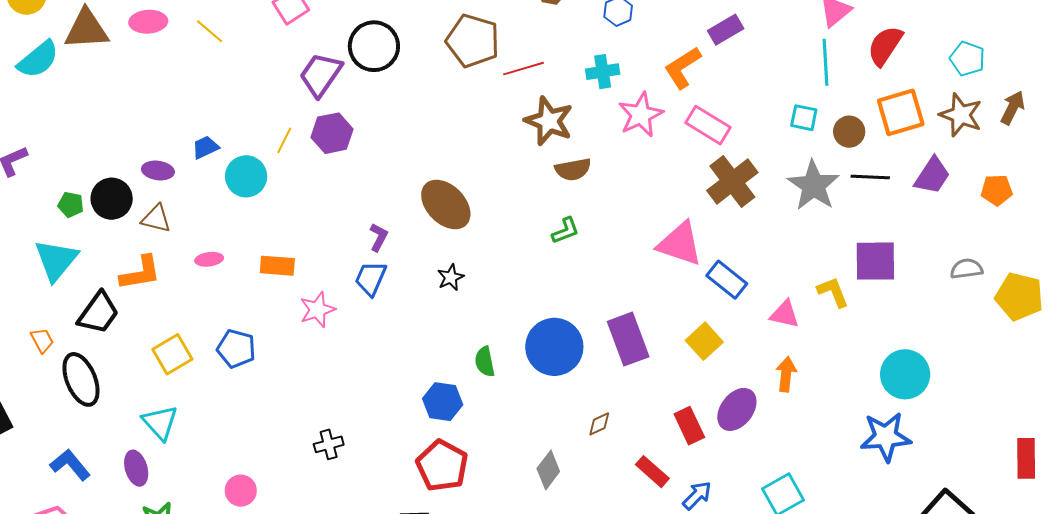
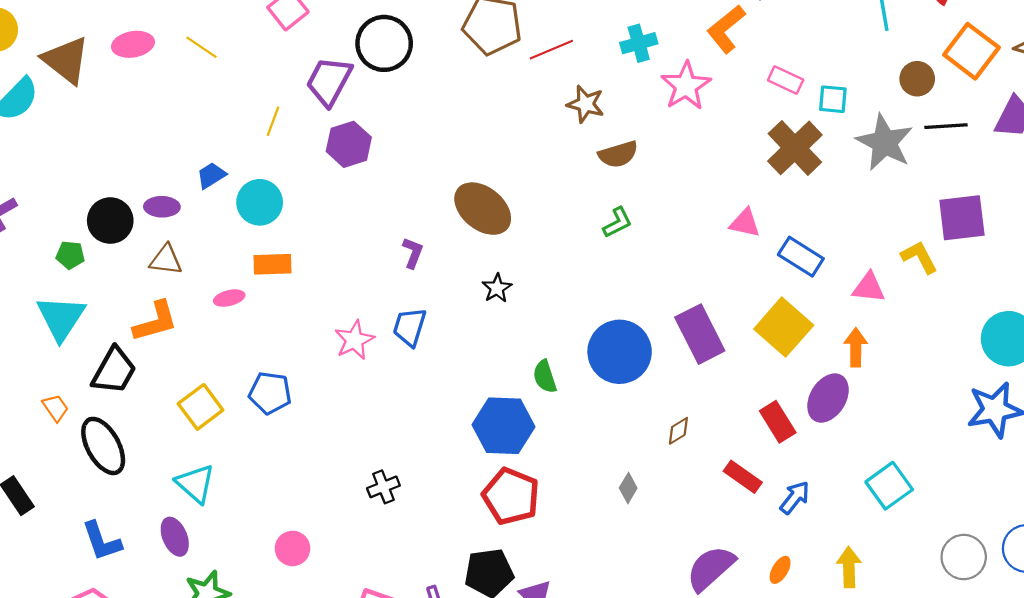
brown triangle: (86, 29) -> (66, 60), turned 48
orange square: (901, 112) -> (971, 51), turned -30
cyan square: (804, 118) -> (833, 99), moved
brown star: (549, 121) -> (586, 104), size x0.7
pink rectangle: (708, 125) -> (786, 80), moved, size x0.7
yellow line: (284, 140) -> (273, 121), moved
black circle: (112, 199) -> (110, 221), moved
pink triangle: (680, 244) -> (745, 223), size x0.6
orange rectangle: (277, 266) -> (273, 264), moved
blue trapezoid: (371, 278) -> (410, 327), moved
yellow square: (704, 341) -> (784, 327), size x1.4
orange arrow: (786, 374) -> (856, 347), moved
blue hexagon: (443, 402) -> (503, 426), size x1.4
blue L-shape: (70, 465) -> (102, 541), turned -153
gray diamond: (548, 470) -> (628, 488), size x0.7

